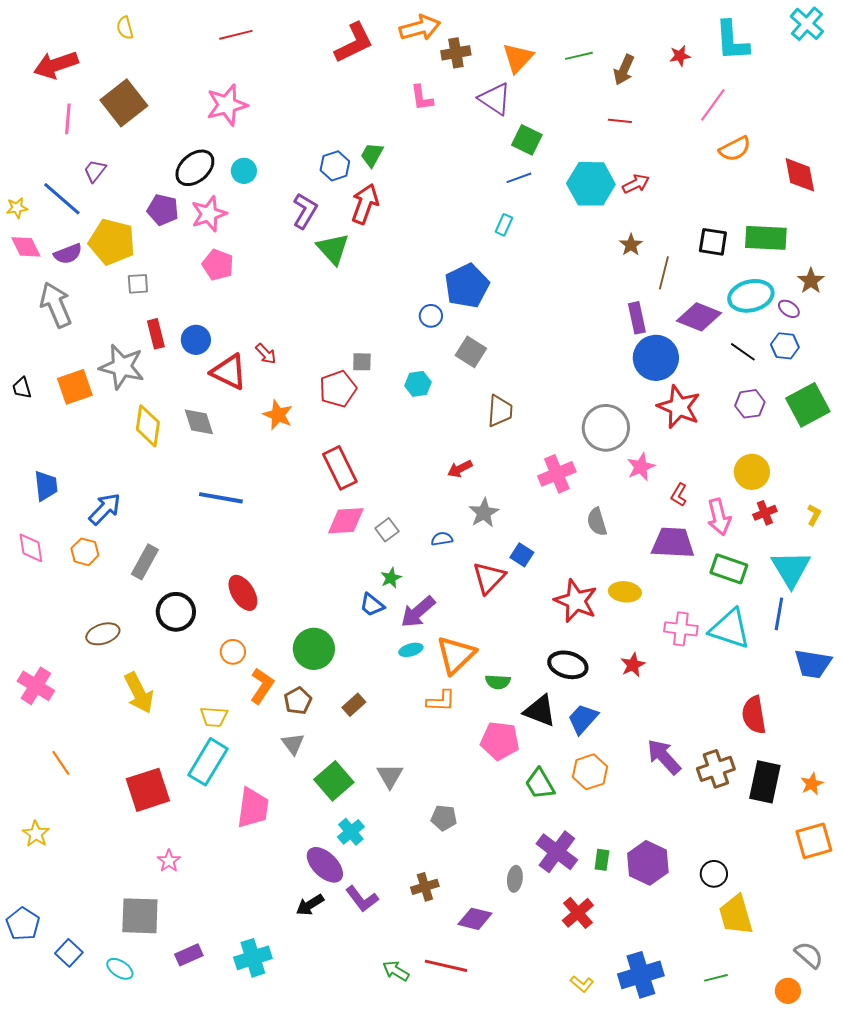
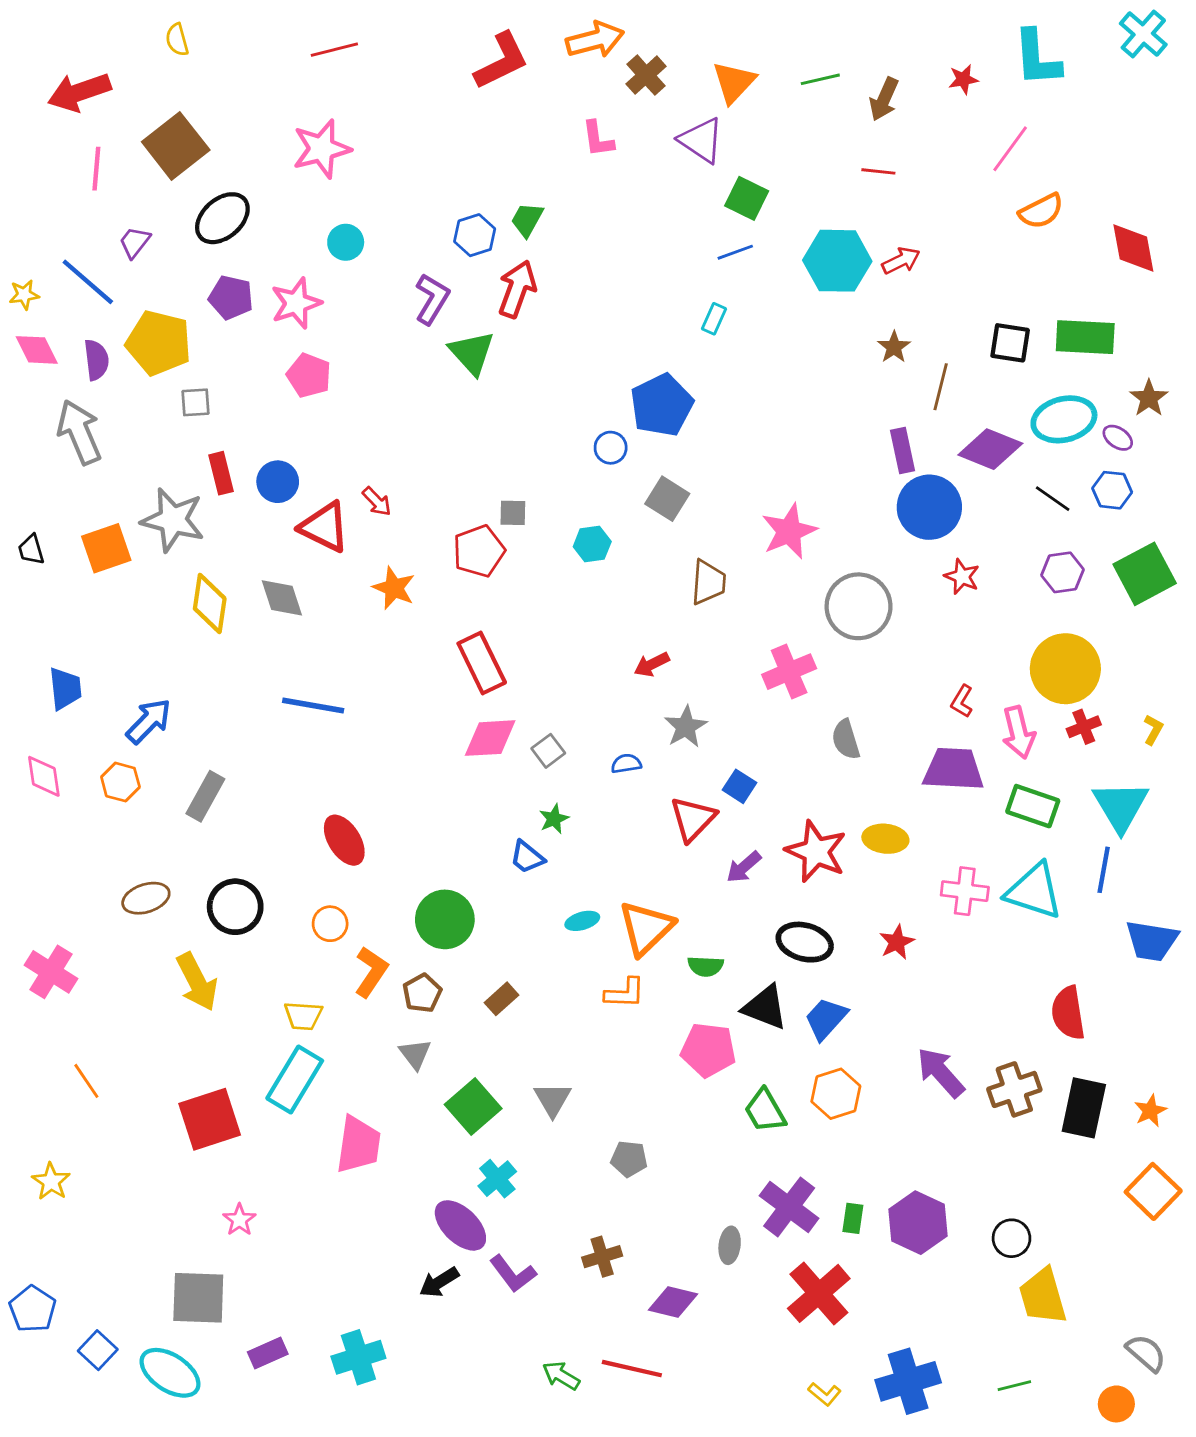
brown cross: (456, 53) -> (646, 75), turned -32
black ellipse: (195, 168) -> (222, 218), moved
purple semicircle: (68, 254) -> (96, 360), turned -76
red star: (679, 407) -> (962, 577), size x0.6
pink star: (641, 467) -> (789, 531), moved, size x1.4
yellow circle: (752, 472) -> (1065, 669), size x1.4
black circle: (176, 612) -> (235, 907), moved
purple arrow: (418, 612) -> (744, 867), moved, size x0.7
orange square: (814, 841) -> (1153, 1191), turned -30
red cross: (578, 913) -> (819, 1293), size x1.4
cyan ellipse: (120, 969) -> (170, 1373), size x1.6

